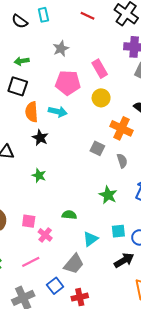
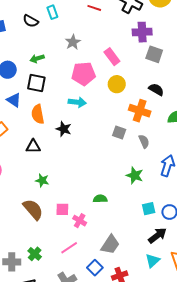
orange semicircle: (32, 112) -> (38, 114), moved
green star: (39, 175) -> (42, 180), moved
cyan triangle: (90, 239) -> (153, 261), moved

